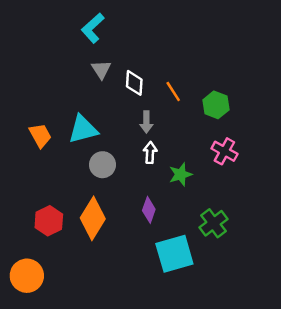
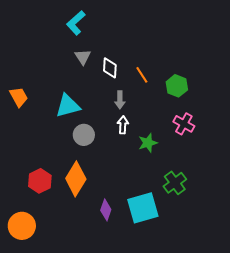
orange trapezoid: (40, 135) -> (19, 97), moved
purple diamond: (149, 210) -> (106, 210), moved

